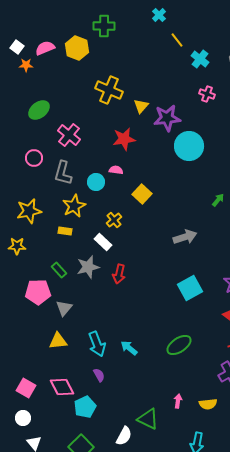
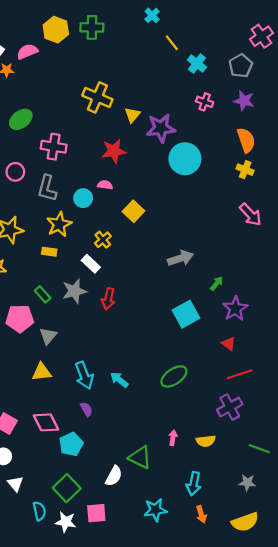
yellow hexagon: (77, 48) -> (56, 30), moved
pink cross: (69, 135) -> (54, 147), turned -30
green arrow: (218, 200) -> (217, 283), moved

